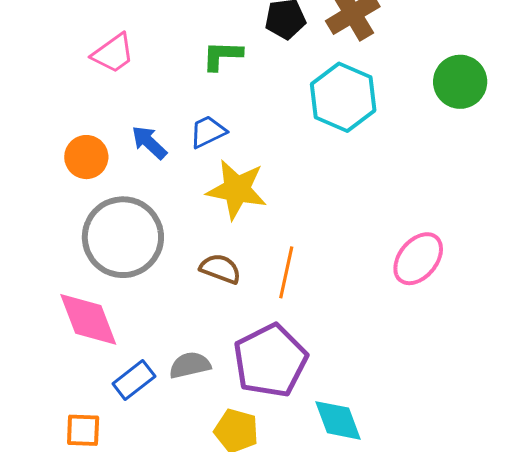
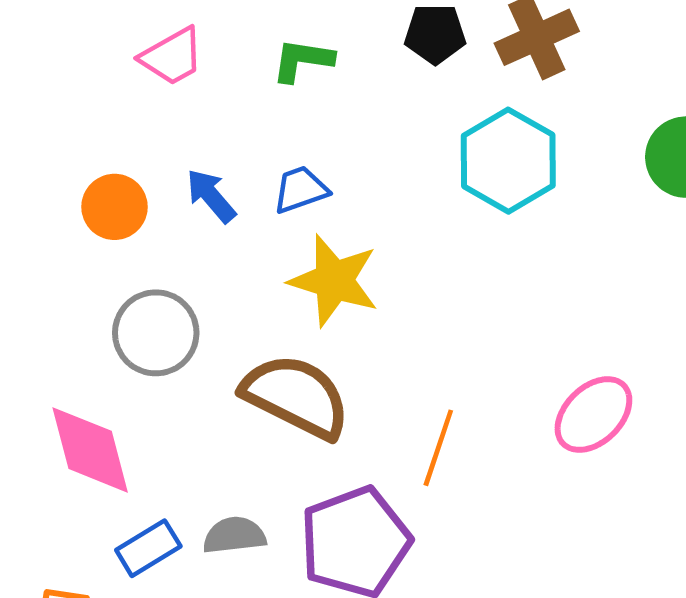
green L-shape: (222, 55) -> (303, 60), moved
gray circle: (123, 237) -> (156, 333), size x0.7
brown semicircle: (220, 269) -> (296, 396), size x1.8
orange line: (286, 272) -> (438, 448), moved

